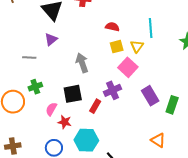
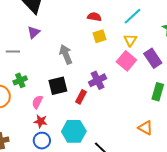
cyan line: (151, 28) -> (133, 16), turned 54
yellow triangle: (137, 46) -> (130, 40), moved
pink square: (128, 67) -> (126, 61), moved
purple rectangle: (150, 96) -> (153, 58), moved
red star: (65, 122) -> (41, 121), moved

